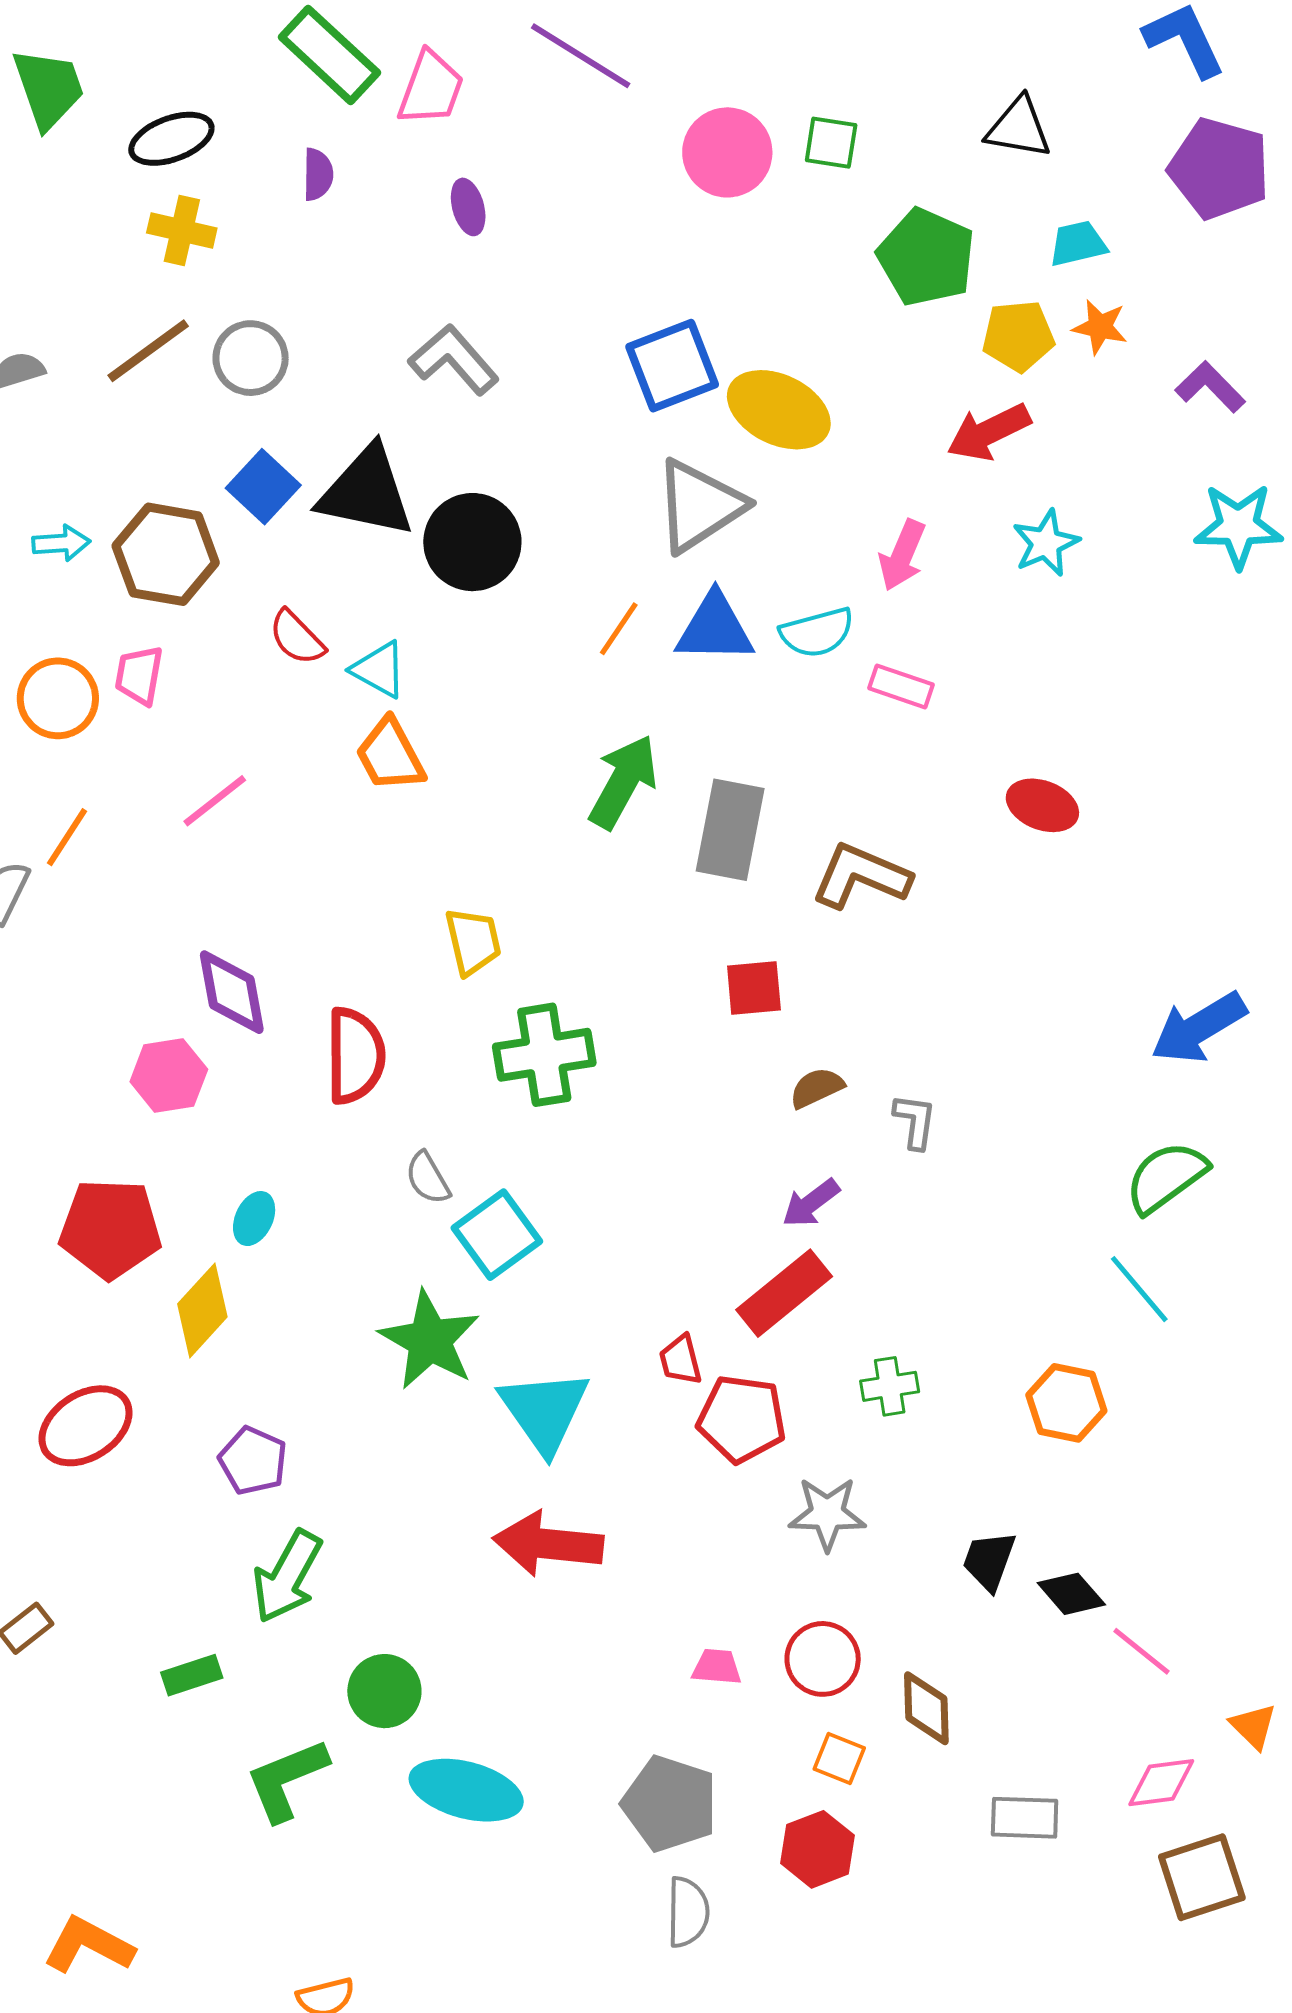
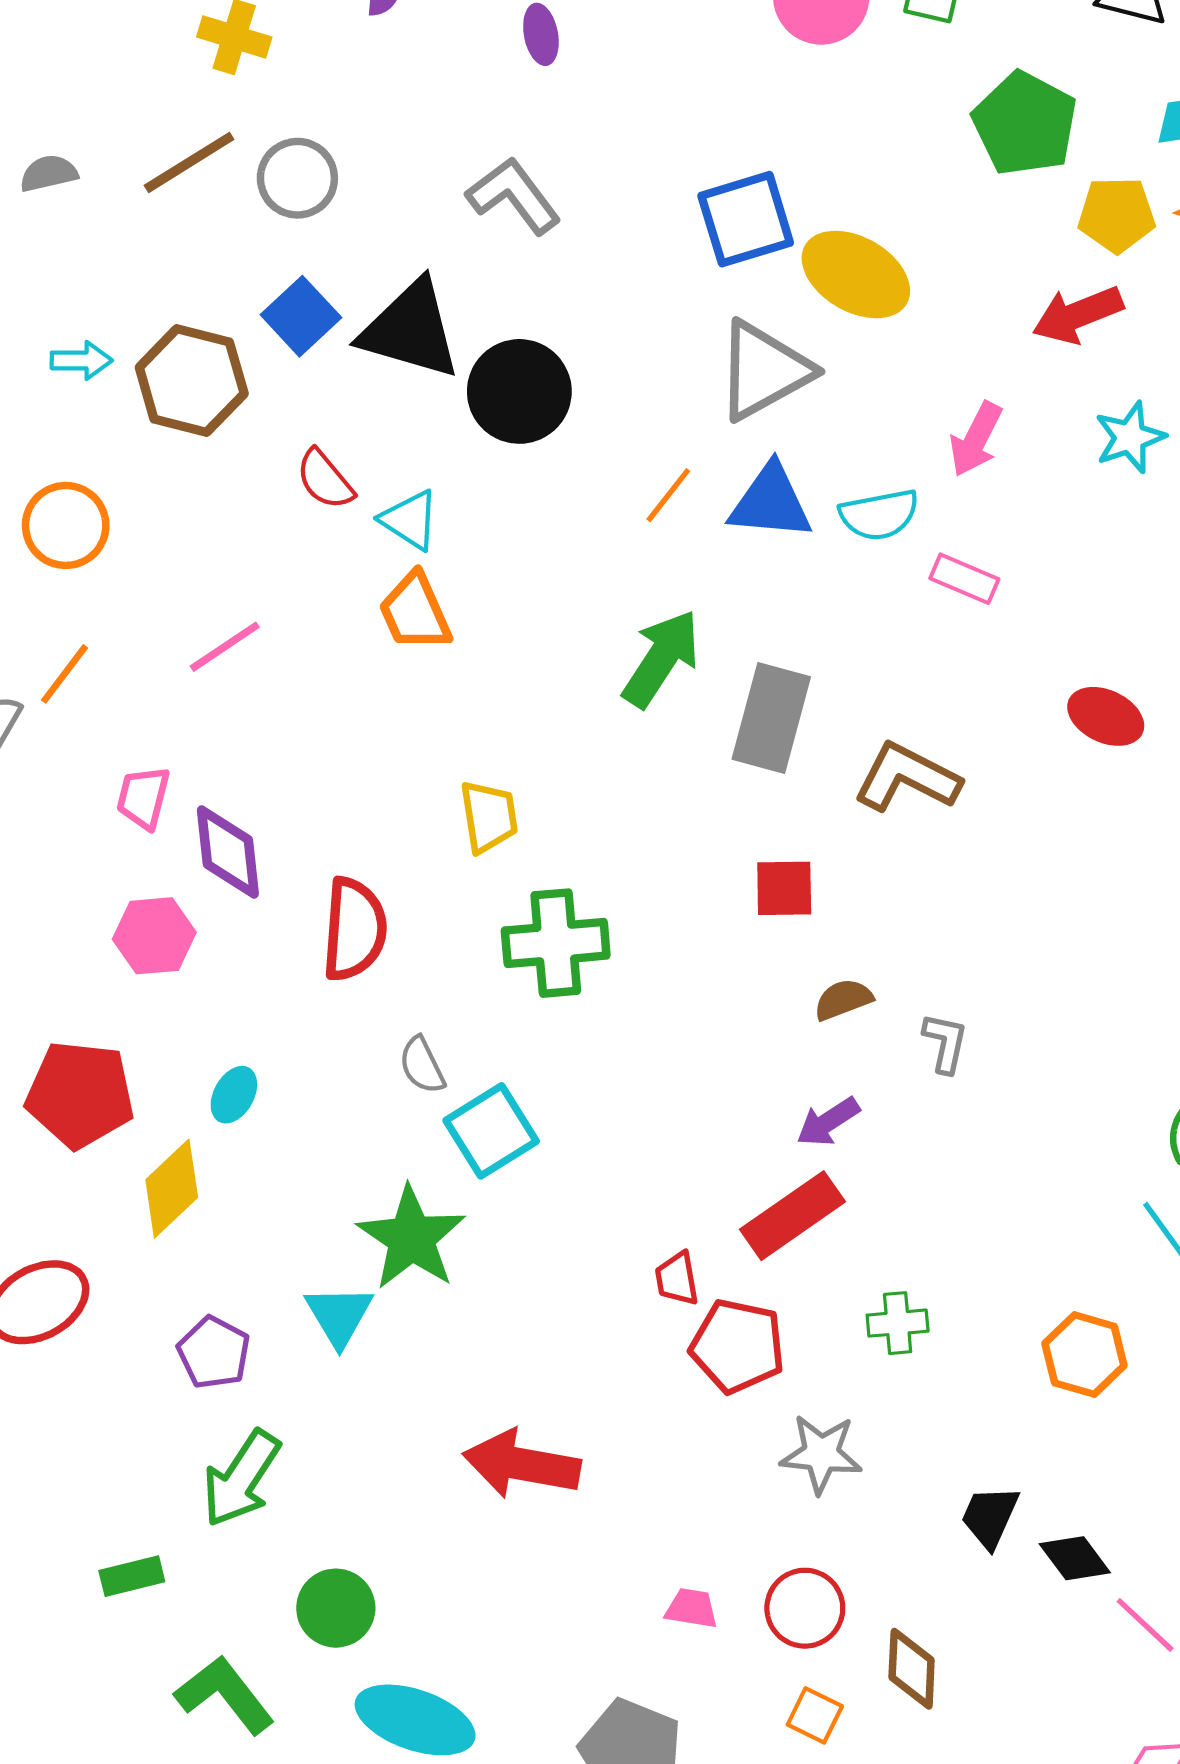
pink trapezoid: (139, 675) -> (143, 798), moved
cyan triangle: (544, 1411) -> (339, 1315), moved, size x0.7
green L-shape: (287, 1780) -> (225, 1695), turned 70

